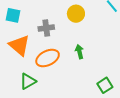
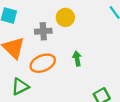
yellow circle: (76, 14) -> (65, 17), moved

